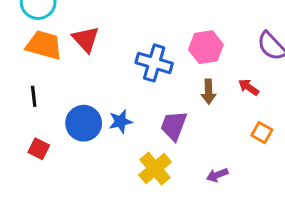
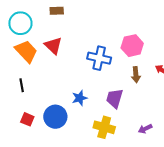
orange trapezoid: (44, 45) -> (26, 51), turned 35
blue circle: (84, 123) -> (55, 117), moved
yellow cross: (155, 169) -> (104, 127), turned -30

